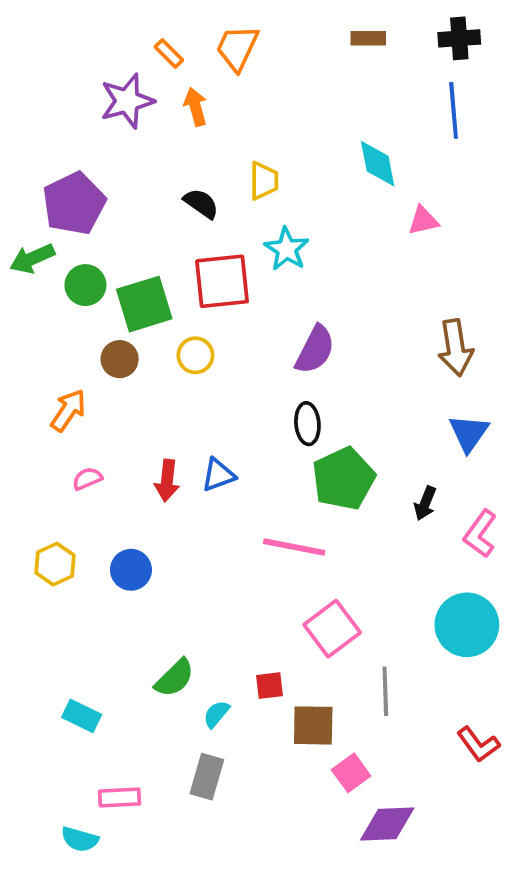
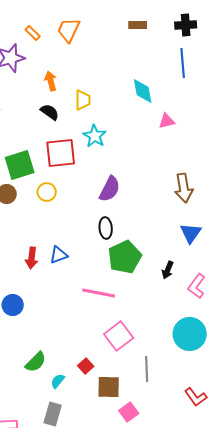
orange arrow: (195, 107) -> (51, 81), moved
red square: (270, 686) -> (86, 366), turned -35

